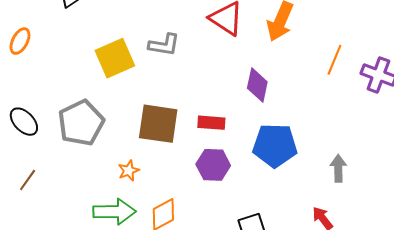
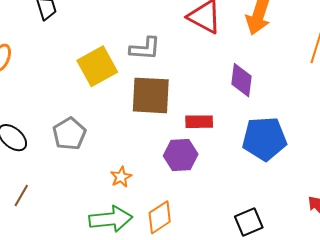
gray pentagon: (81, 123) -> (69, 134), size x0.7
brown square: (158, 124) -> (151, 95), moved
purple hexagon: (213, 165) -> (181, 155), moved

